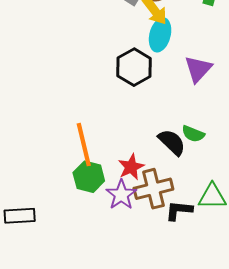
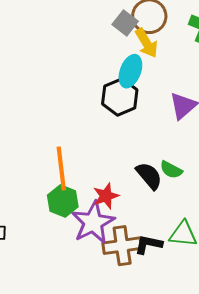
cyan ellipse: (160, 35) -> (130, 71), moved
brown cross: (153, 189) -> (122, 246), moved
purple star: (121, 195) -> (93, 222), size x1.4

